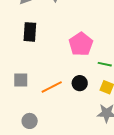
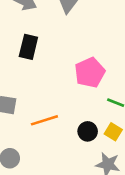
black circle: (80, 83) -> (88, 131), moved

